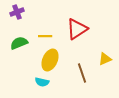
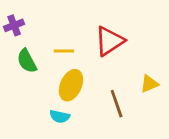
purple cross: (17, 12) -> (14, 25), moved
green semicircle: (19, 43) -> (27, 61), turned -96

